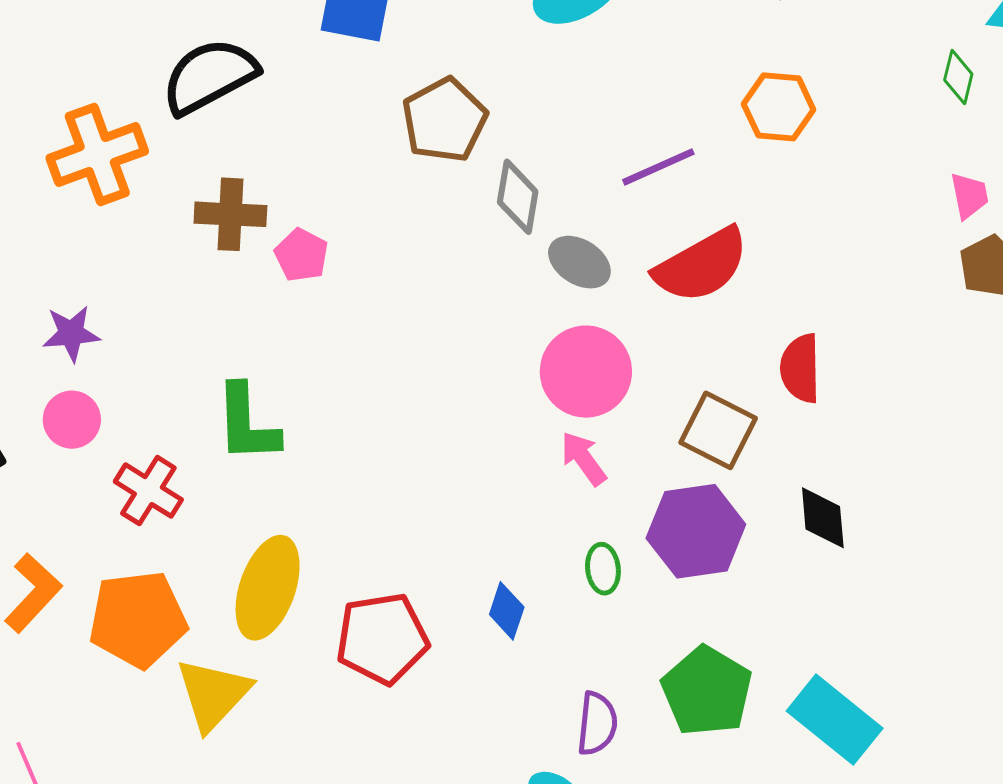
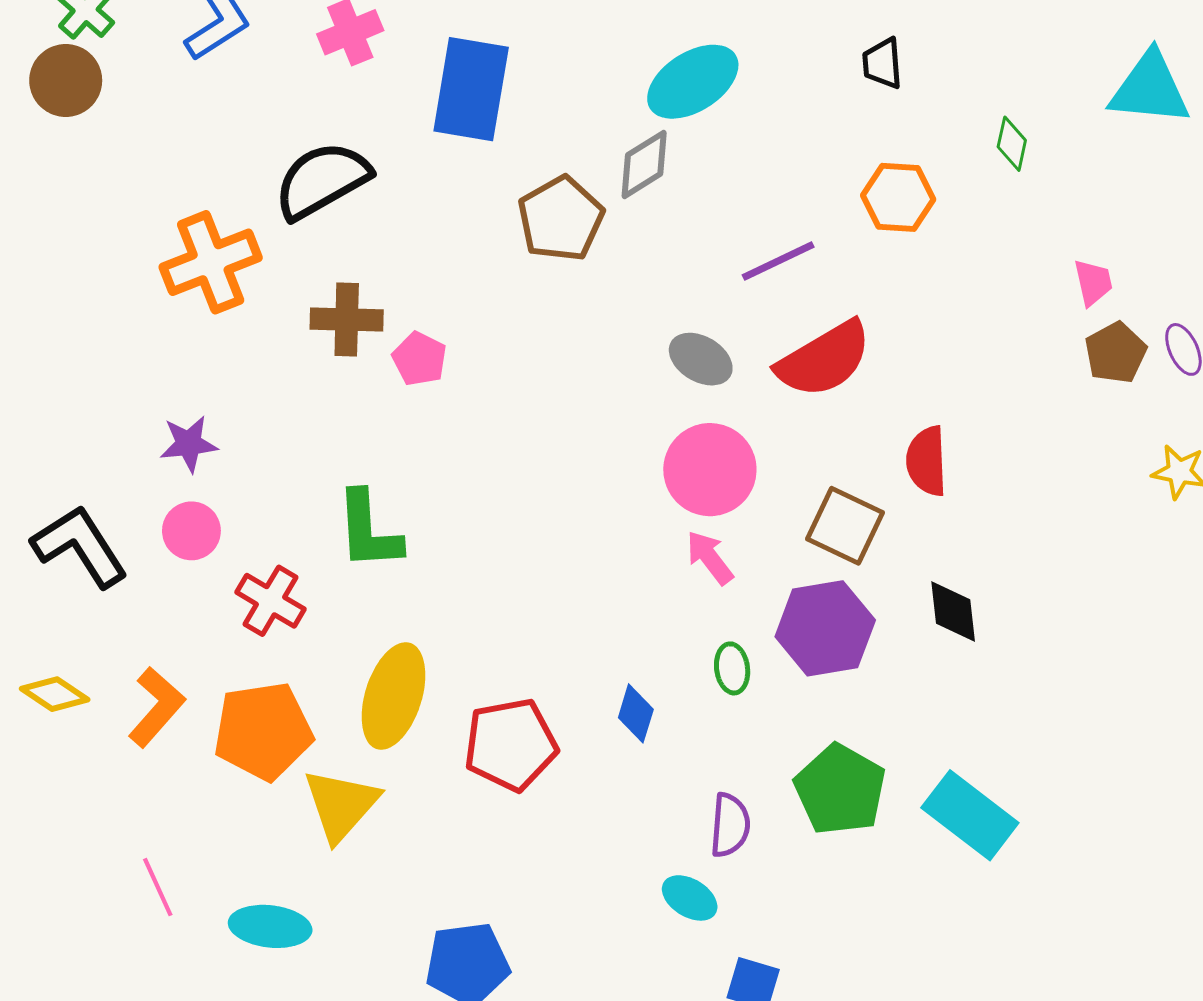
green diamond: (958, 77) -> (1012, 144), moved
gray diamond: (518, 197) -> (644, 164), moved, turned 50

